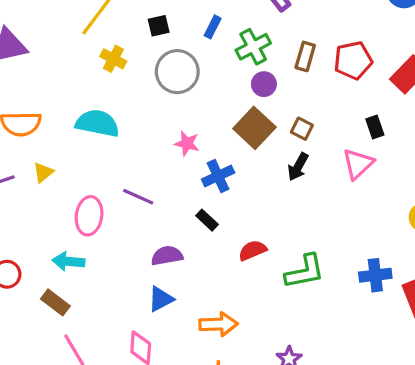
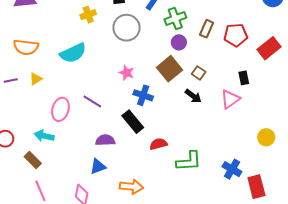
yellow cross: (113, 59) -> (88, 15), turned 35
cyan semicircle: (97, 123) -> (73, 53), turned 136
black arrow: (298, 167) -> (193, 96), turned -90
blue cross: (218, 176) -> (143, 95), turned 36
black rectangle: (207, 220) -> (133, 122), size x1.6
blue cross: (375, 275) -> (232, 169), turned 30

